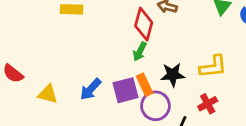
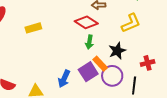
red diamond: (144, 24) -> (86, 22), turned -55
yellow L-shape: (213, 67) -> (131, 23), moved
red cross: (208, 104) -> (148, 63), turned 32

